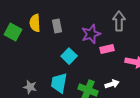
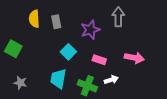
green square: (13, 32) -> (13, 49), moved
pink rectangle: (107, 49) -> (99, 60), moved, turned 32
gray star: (30, 87) -> (20, 83), moved

